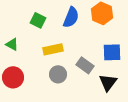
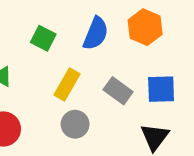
yellow rectangle: (53, 49) -> (67, 84), turned -48
gray rectangle: (85, 65) -> (118, 91), moved

